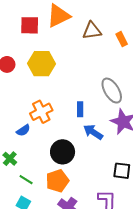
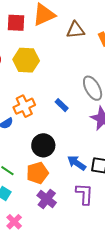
blue rectangle: (80, 109) -> (62, 105), turned -48
blue arrow: (93, 132) -> (77, 163), moved

